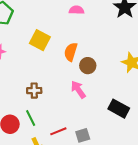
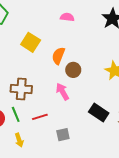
brown cross: (34, 91) -> (21, 89), size x1.5
red line: (58, 131) -> (40, 117), moved

